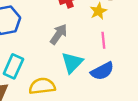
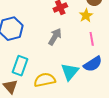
cyan triangle: (72, 63) -> (70, 72), moved

